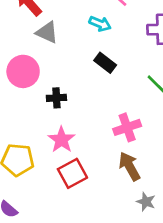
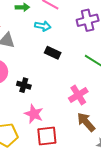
black cross: (56, 98) -> (24, 85), turned 32
red square: (72, 173) -> (47, 136), turned 35

